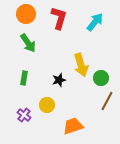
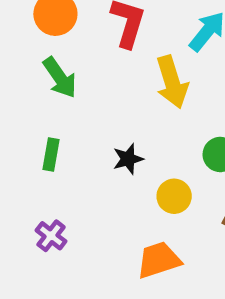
yellow arrow: (81, 65) -> (172, 82), moved
yellow circle: (47, 105) -> (174, 196), moved

